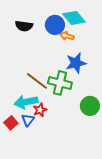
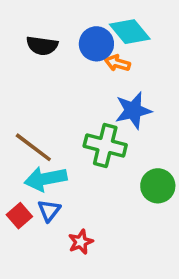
brown line: (37, 81) -> (33, 147), moved
red star: (40, 110) -> (81, 242), moved

